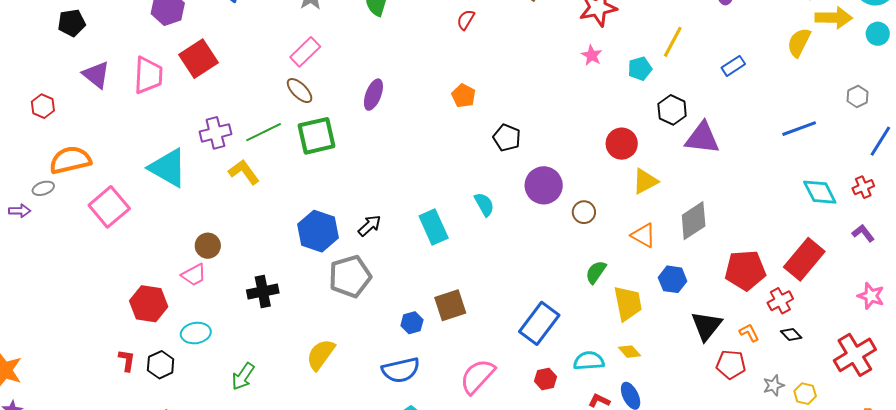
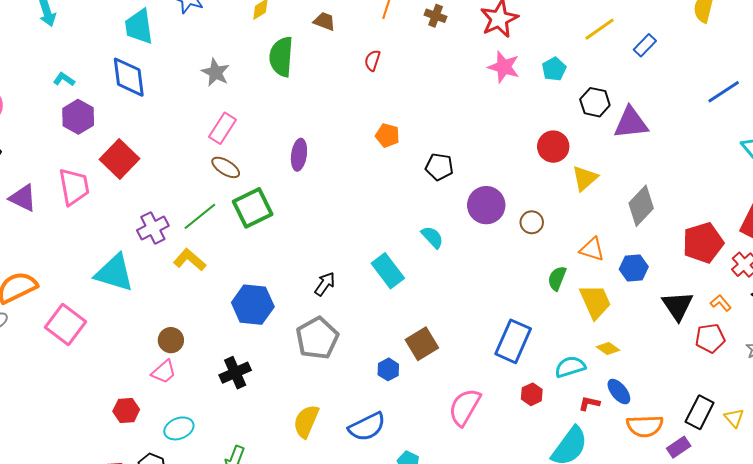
yellow line: (673, 42) -> (600, 29), moved, turned 40
pink star: (592, 55) -> (504, 67), size x1.5
blue hexagon: (318, 231) -> (253, 305), moved
orange triangle: (643, 235) -> (592, 249), moved
red hexagon: (149, 304) -> (126, 410), size x0.7
blue semicircle: (401, 370) -> (367, 427), moved

